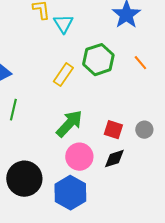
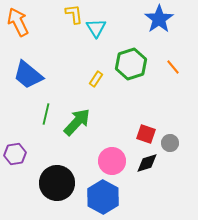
yellow rectangle: (63, 75) -> (96, 79), size x0.7
green arrow: (69, 124) -> (77, 122), moved
gray circle: (144, 130) -> (170, 143), moved

